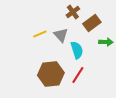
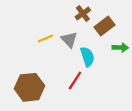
brown hexagon: (51, 74) -> (30, 87), moved
red line: (78, 75) -> (75, 80), moved

